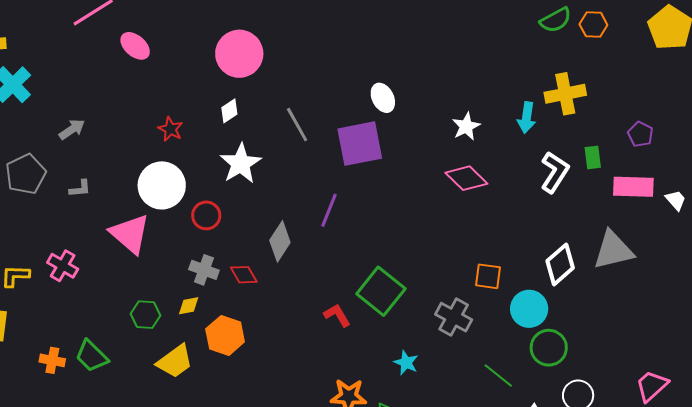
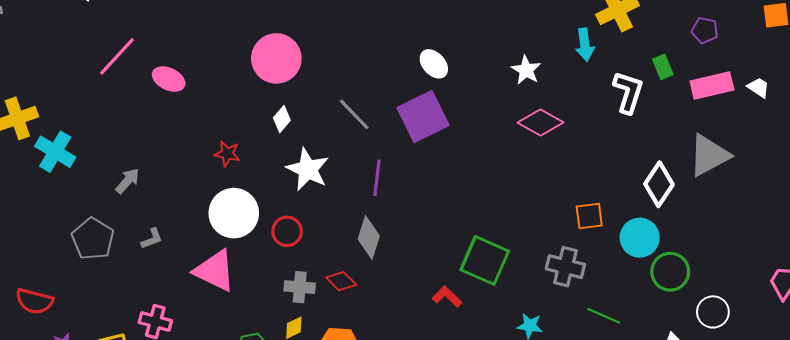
purple line: (329, 210) -> (377, 178), moved
green line: (498, 376) -> (604, 316), moved

